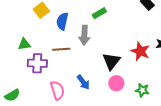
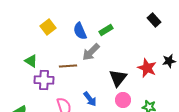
blue semicircle: (62, 21) -> (80, 31), moved, turned -36
gray arrow: (84, 35) -> (91, 52), turned 42
green triangle: (24, 44) -> (31, 61), turned 40

